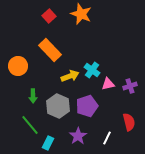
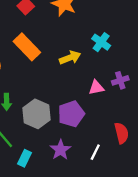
cyan cross: (92, 70) -> (101, 42), moved
yellow arrow: (70, 76) -> (70, 58), moved
purple cross: (130, 86) -> (120, 80), moved

